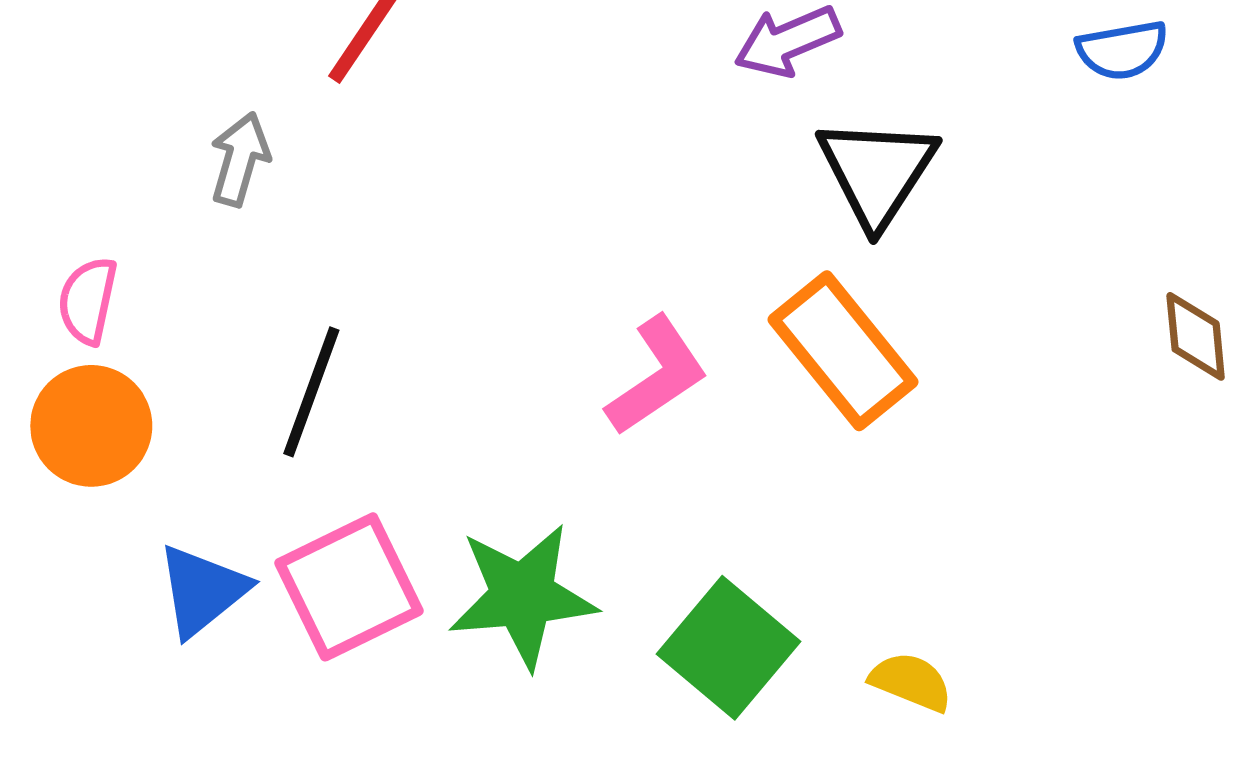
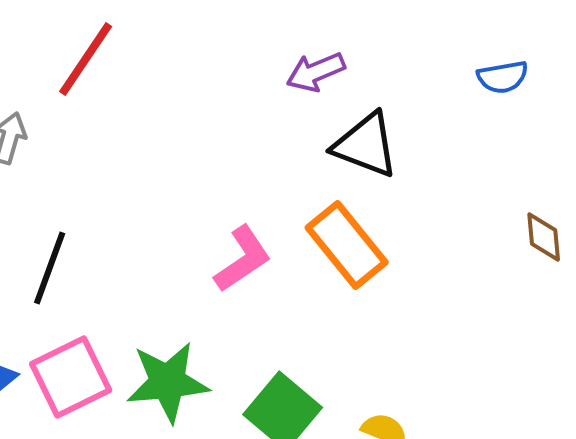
black triangle: (877, 172) -> (366, 145), turned -42

